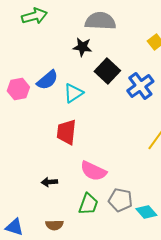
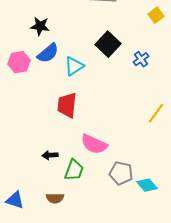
black star: (82, 47) -> (40, 26), moved
blue cross: (140, 86) -> (141, 59), size x0.6
green trapezoid: (88, 204) -> (74, 170), moved

